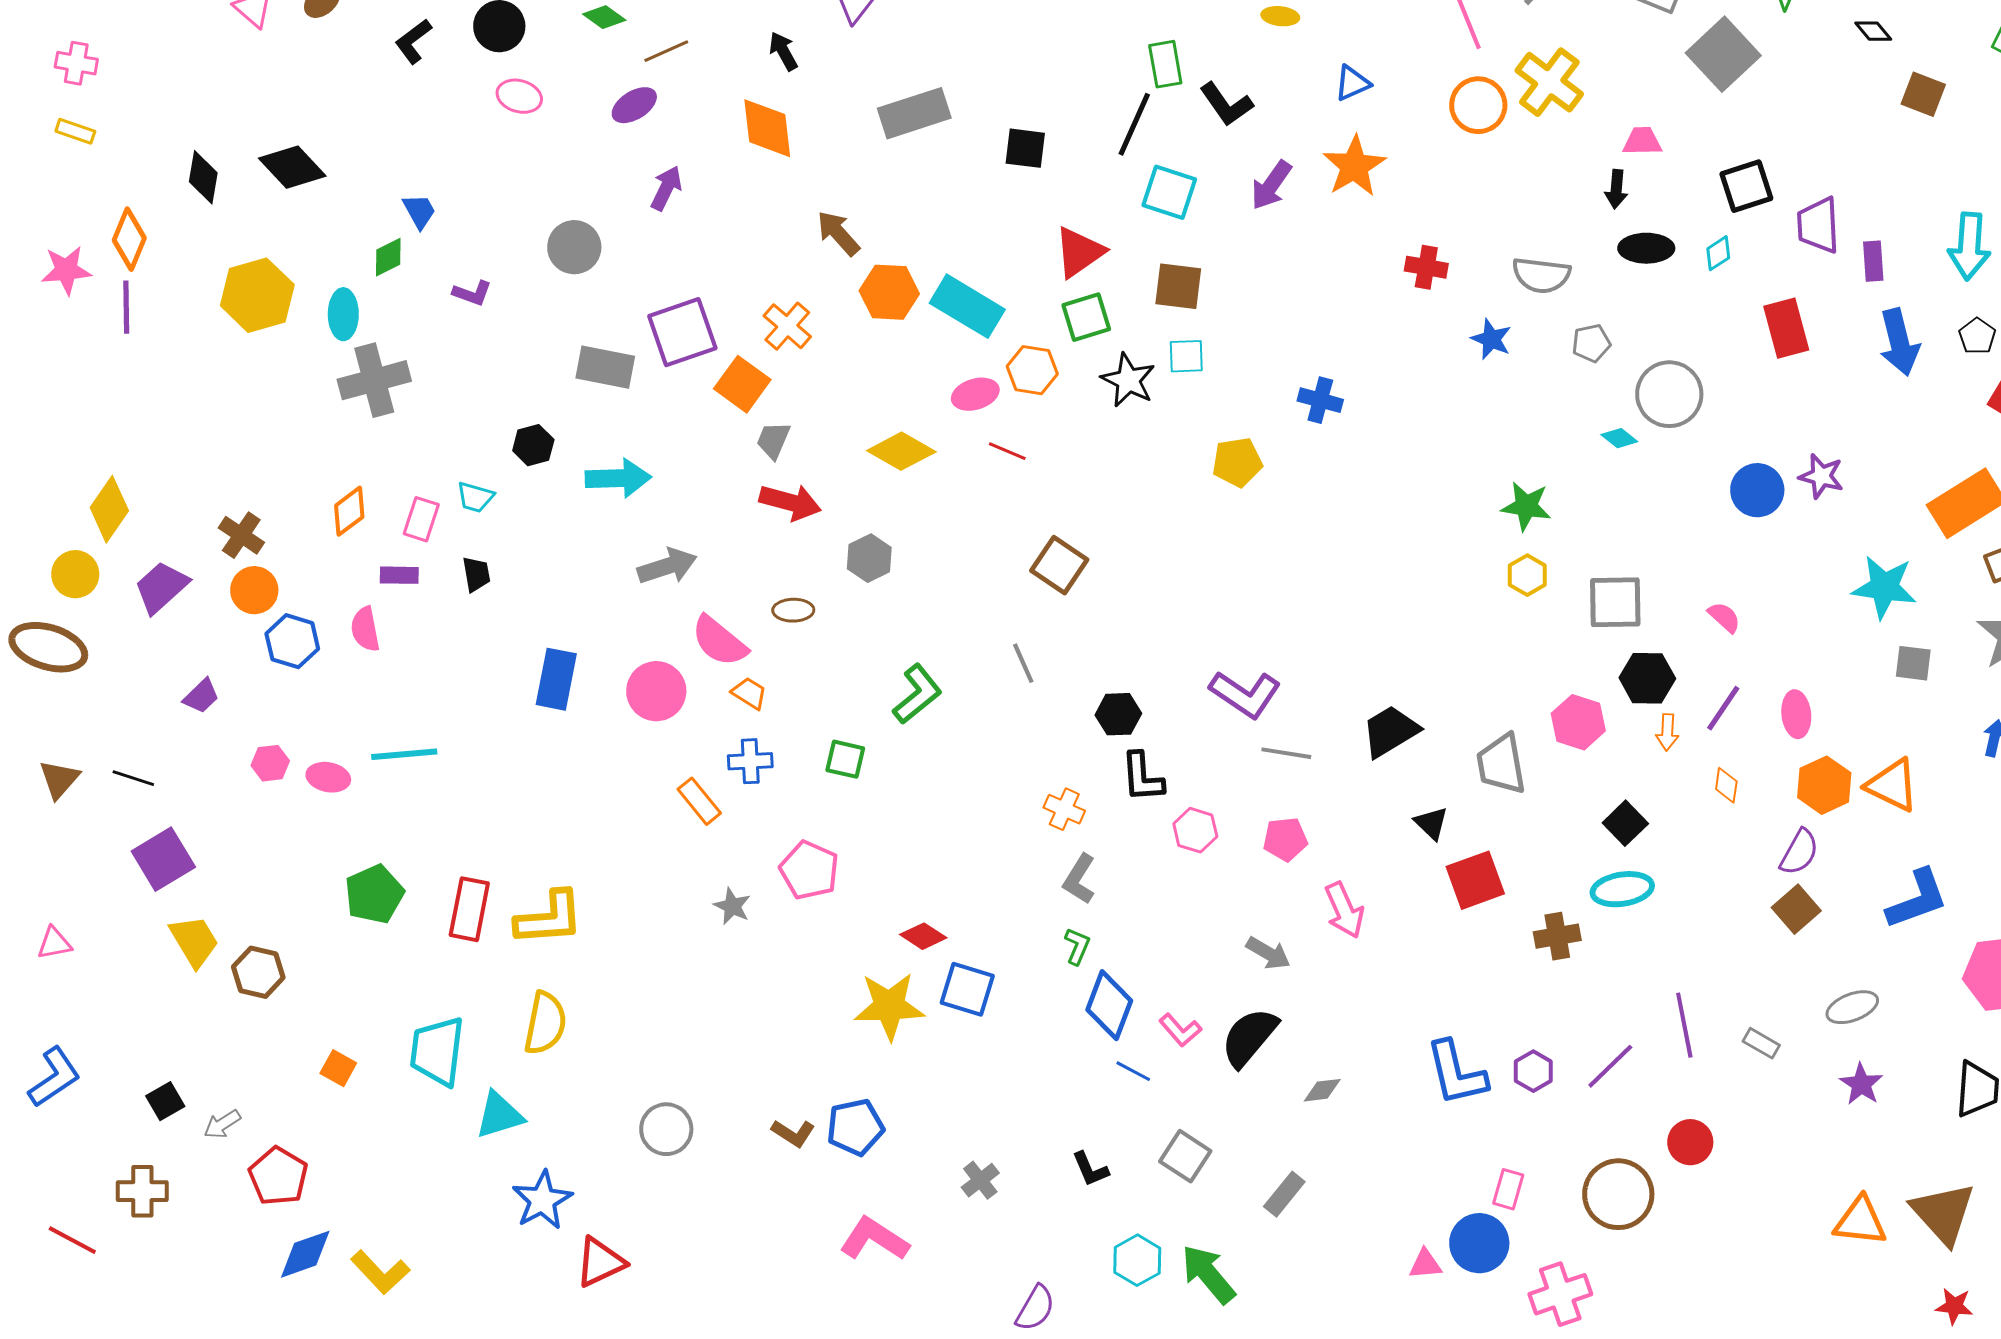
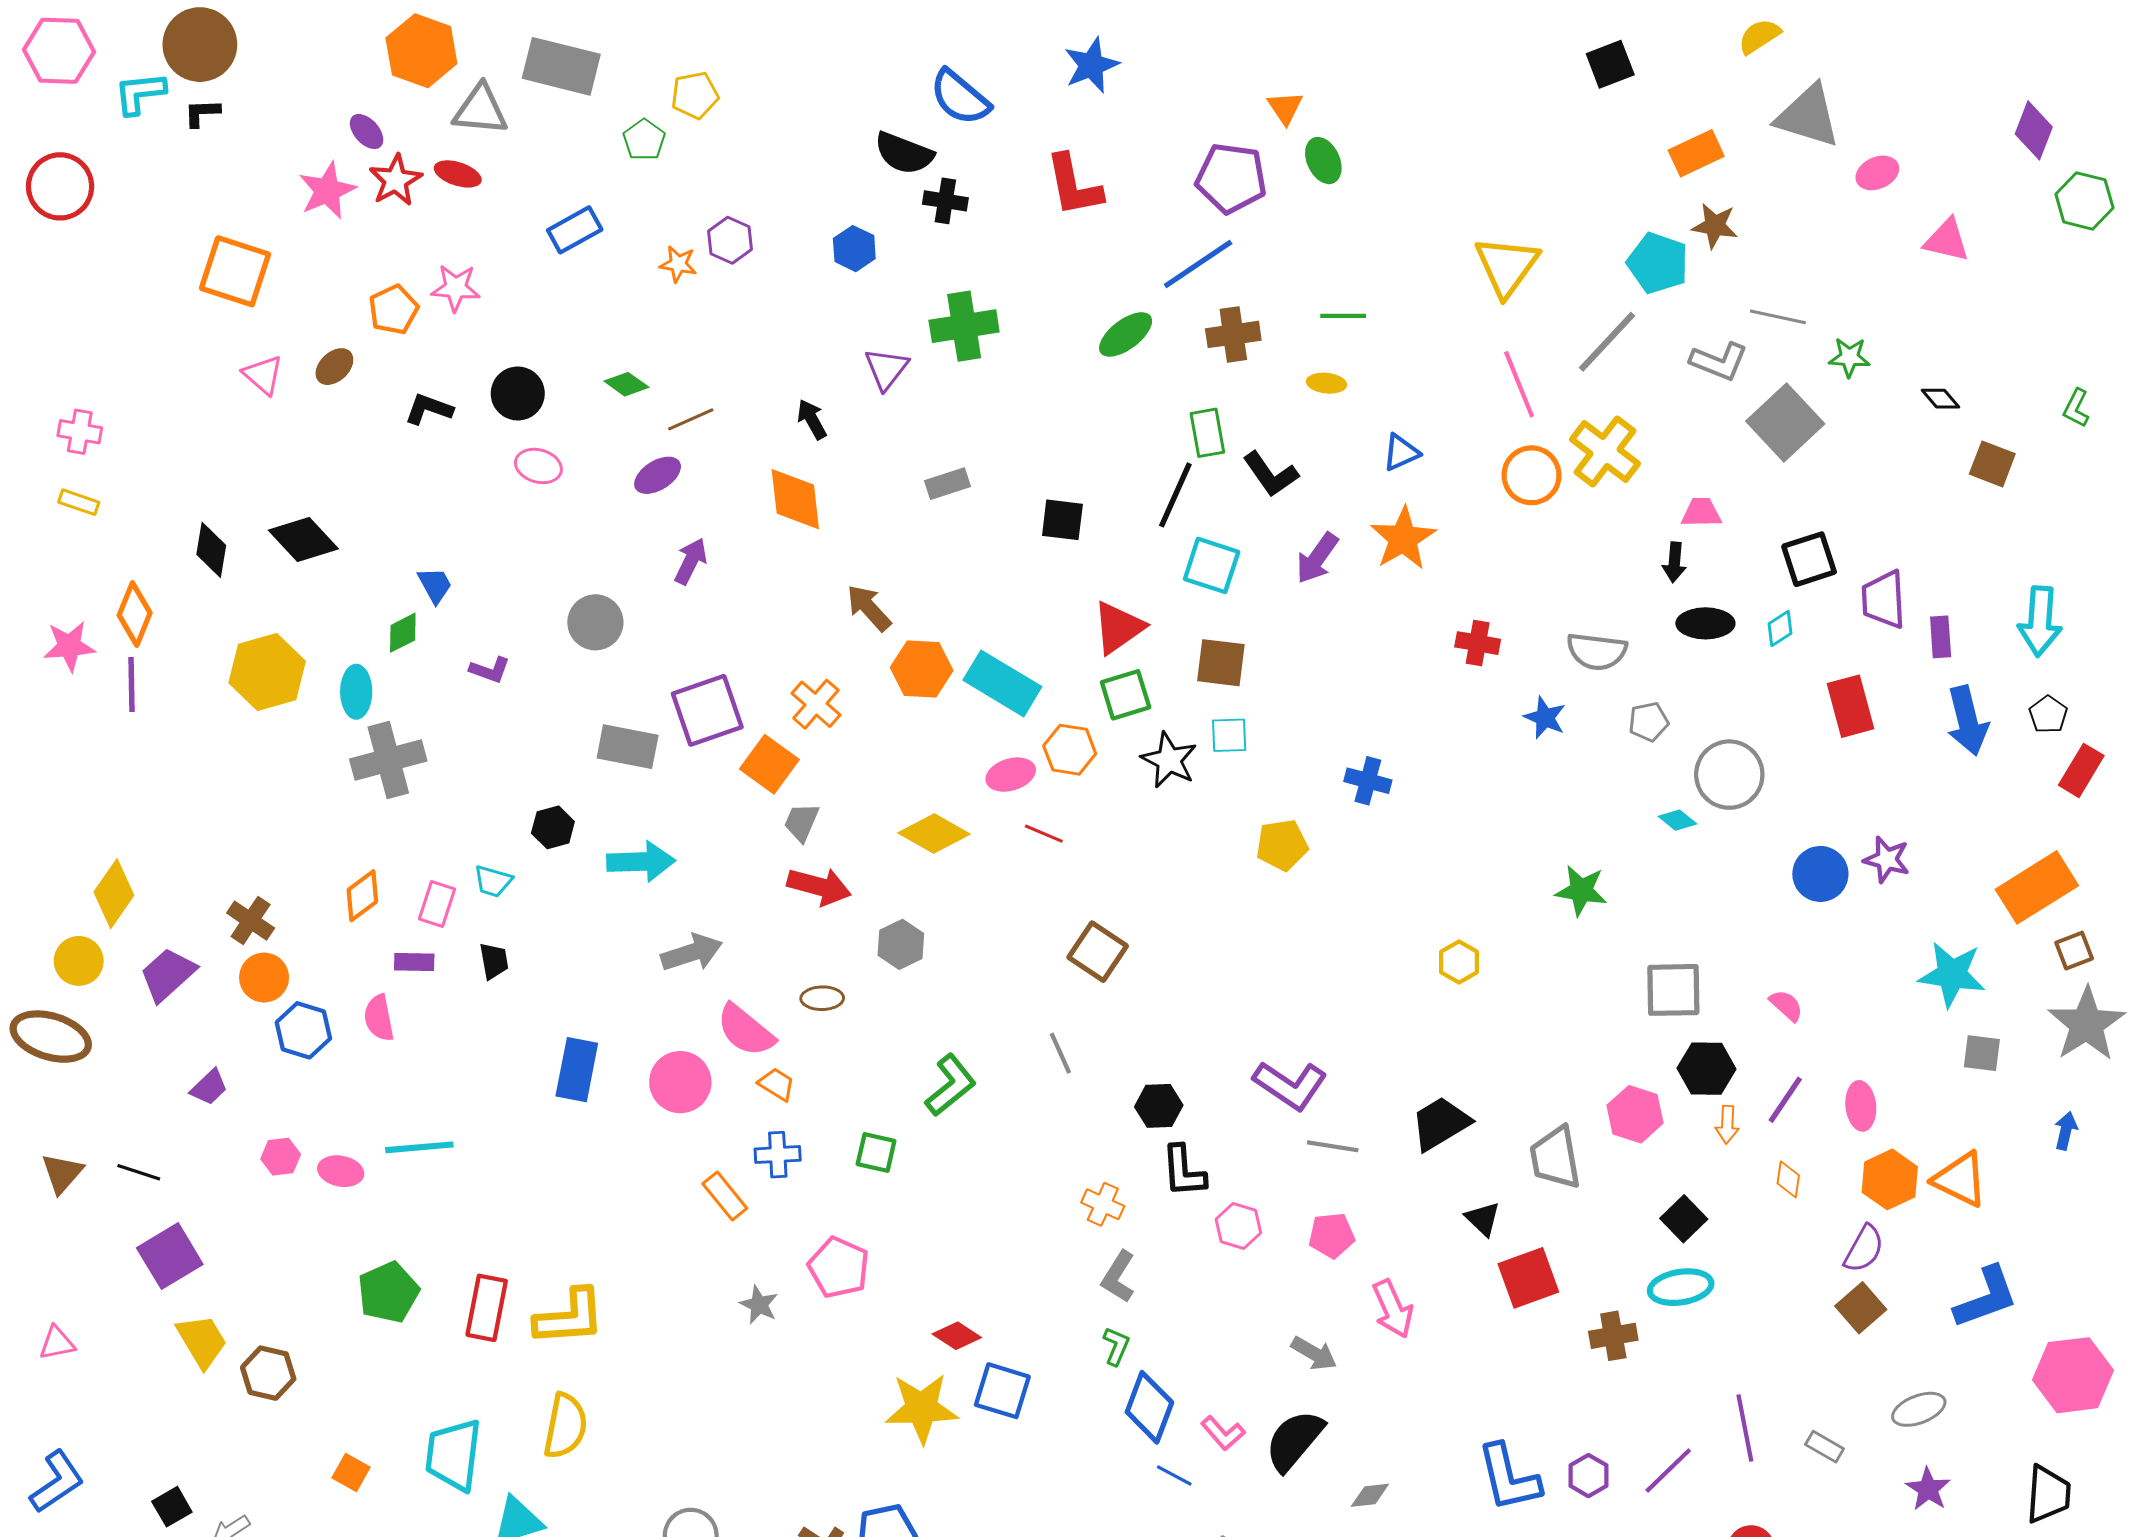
black L-shape: (413, 41) -> (429, 409), turned 57
gray rectangle: (914, 113) -> (947, 484), size x0.6
yellow hexagon: (1527, 575) -> (1459, 962), moved

